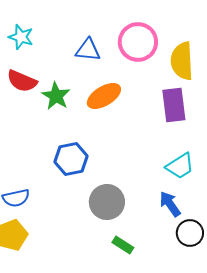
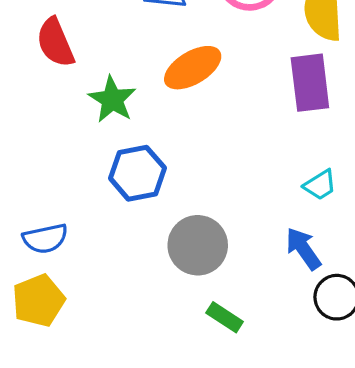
red semicircle: (22, 81) -> (55, 43), turned 44
green star: (56, 96) -> (112, 99), moved
cyan trapezoid: (180, 166) -> (320, 185), size x0.7

